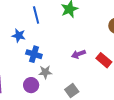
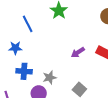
blue cross: (34, 54) -> (24, 71), moved

